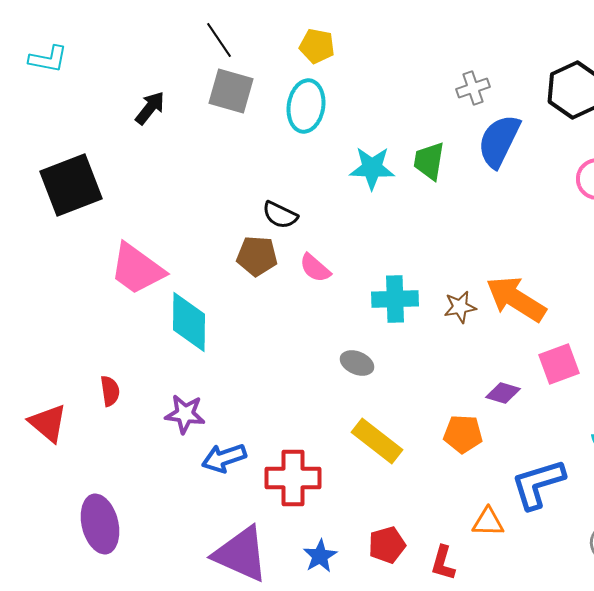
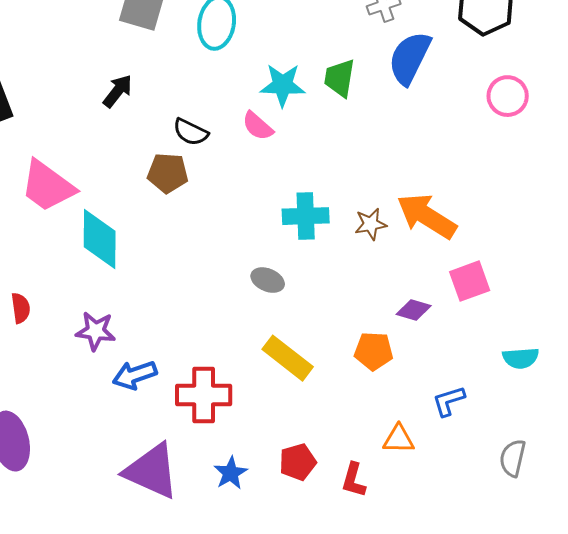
black arrow: (150, 108) -> (118, 91), moved
pink semicircle: (315, 268) -> (258, 126), moved
blue L-shape: (538, 484) -> (449, 401), size x0.6

